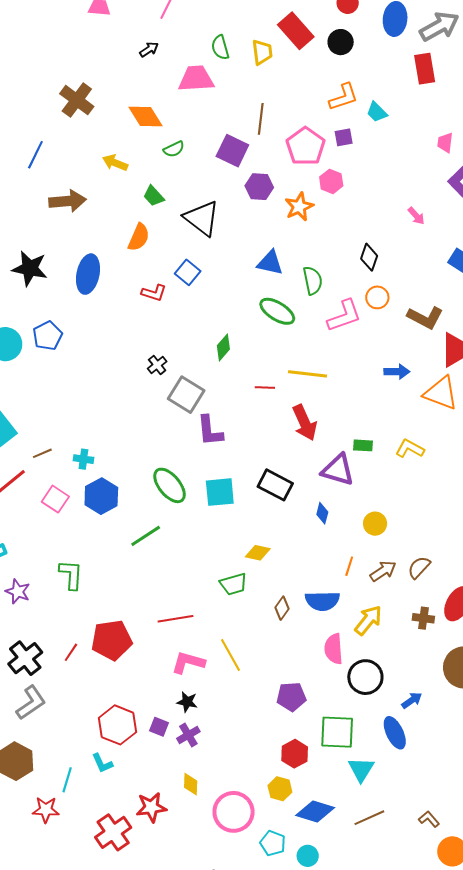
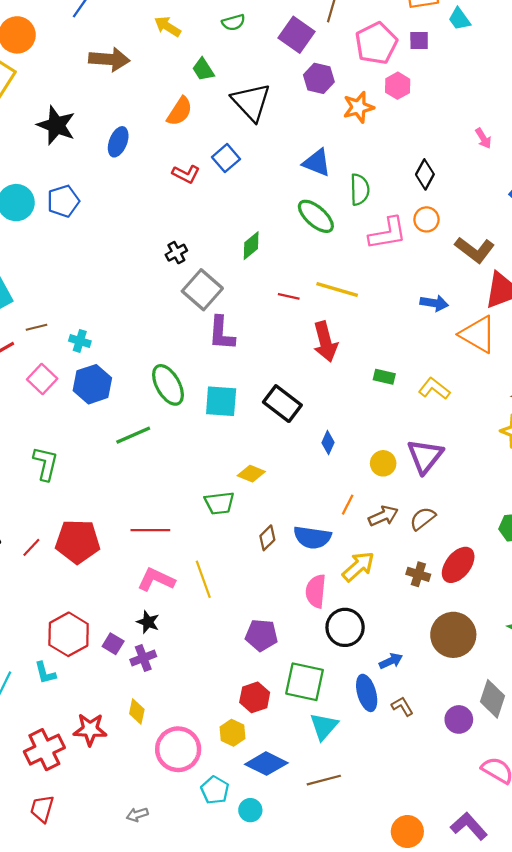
blue ellipse: (88, 274) -> (118, 142), size x0.7
purple triangle: (338, 470) -> (425, 456), moved, turned 42
brown L-shape: (429, 819) -> (402, 706), moved

